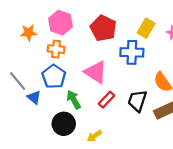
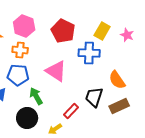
blue pentagon: (54, 77) -> (18, 75), turned -30
red rectangle: (107, 100) -> (71, 111), moved

